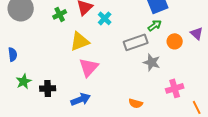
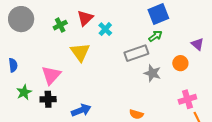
yellow triangle: (80, 41) -> (80, 52), turned -45
orange circle: (175, 41) -> (180, 63), moved
pink triangle: (89, 67) -> (51, 75), moved
pink cross: (175, 88) -> (187, 99), moved

